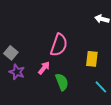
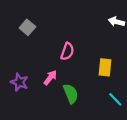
pink semicircle: (59, 45) -> (67, 51), size x0.7
gray square: (11, 53) -> (27, 27), moved

